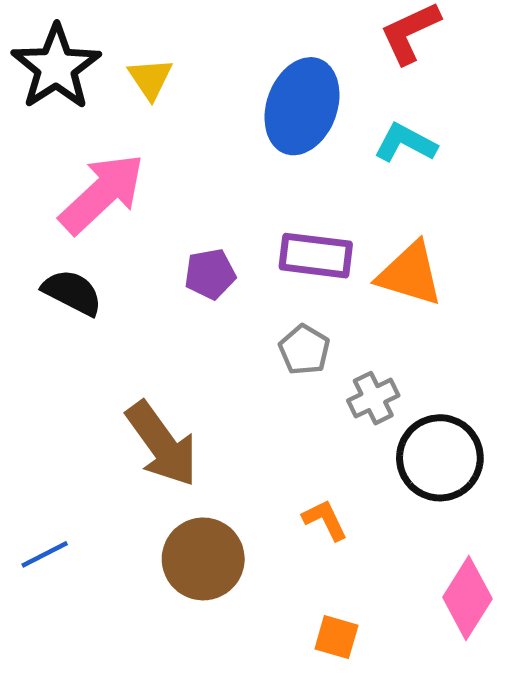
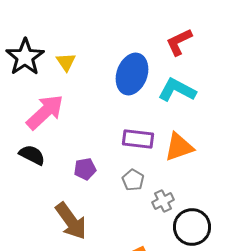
cyan L-shape: (405, 143) -> (177, 90), size x1.4
purple pentagon: (210, 274) -> (85, 169), moved
orange triangle: (410, 274) -> (179, 147), turned -36

